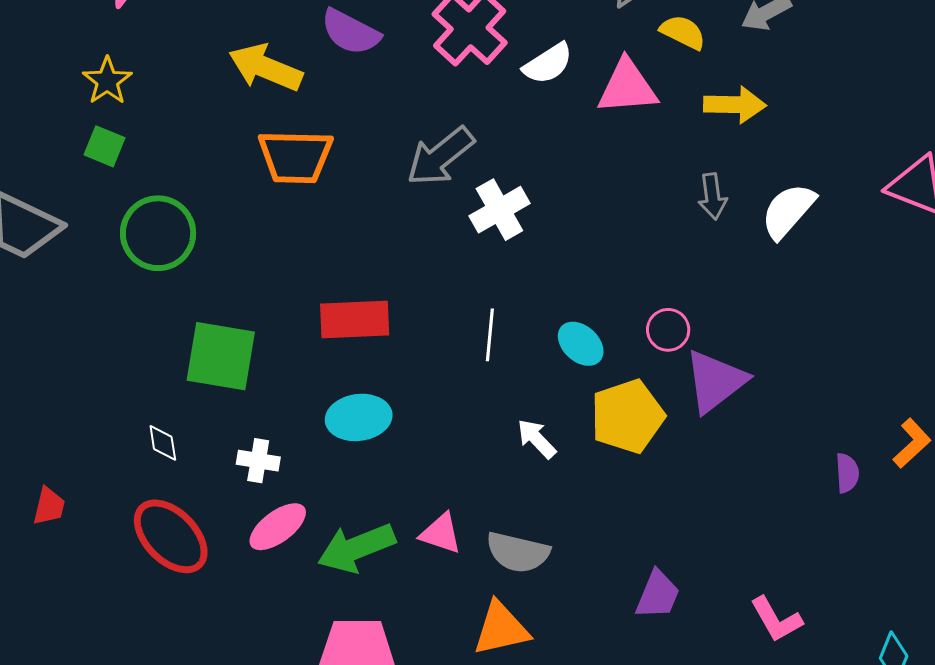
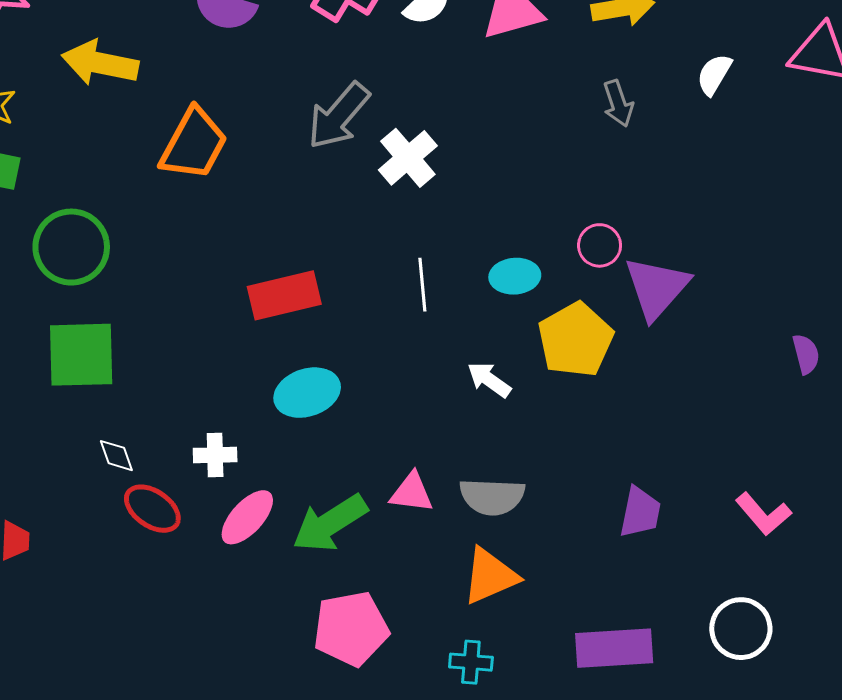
yellow arrow: (266, 68) -> (100, 63), moved
orange trapezoid: (295, 157) -> (194, 144), turned -52
white semicircle: (788, 211) -> (714, 74), moved, size x0.7
cyan ellipse: (581, 344) -> (515, 276), turned -36
green square: (221, 356) -> (81, 355), moved
red ellipse: (171, 536) -> (152, 509), moved, size x0.7

